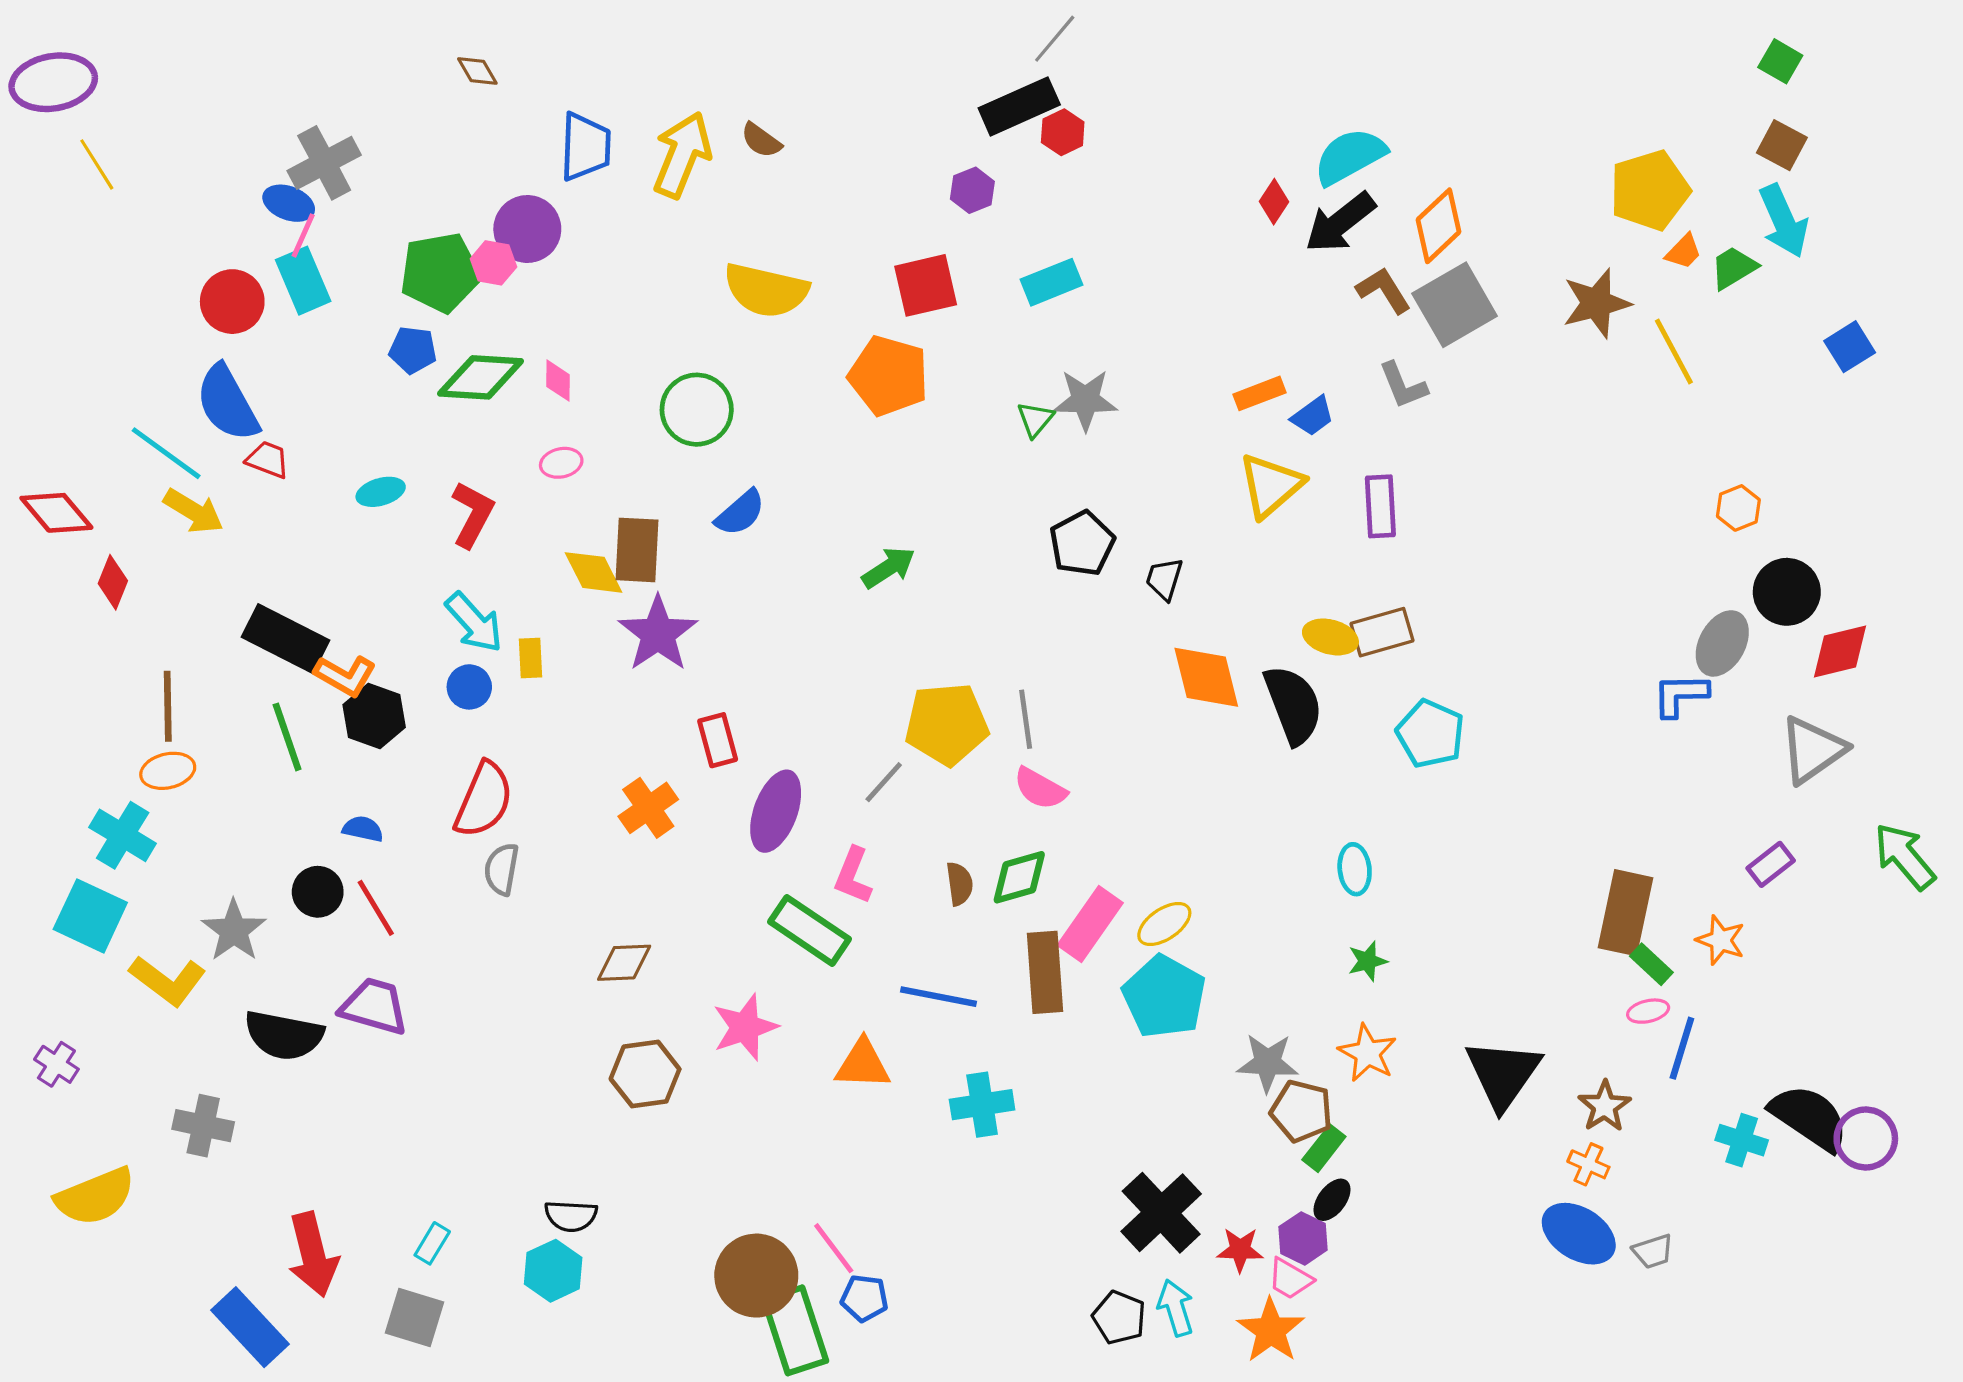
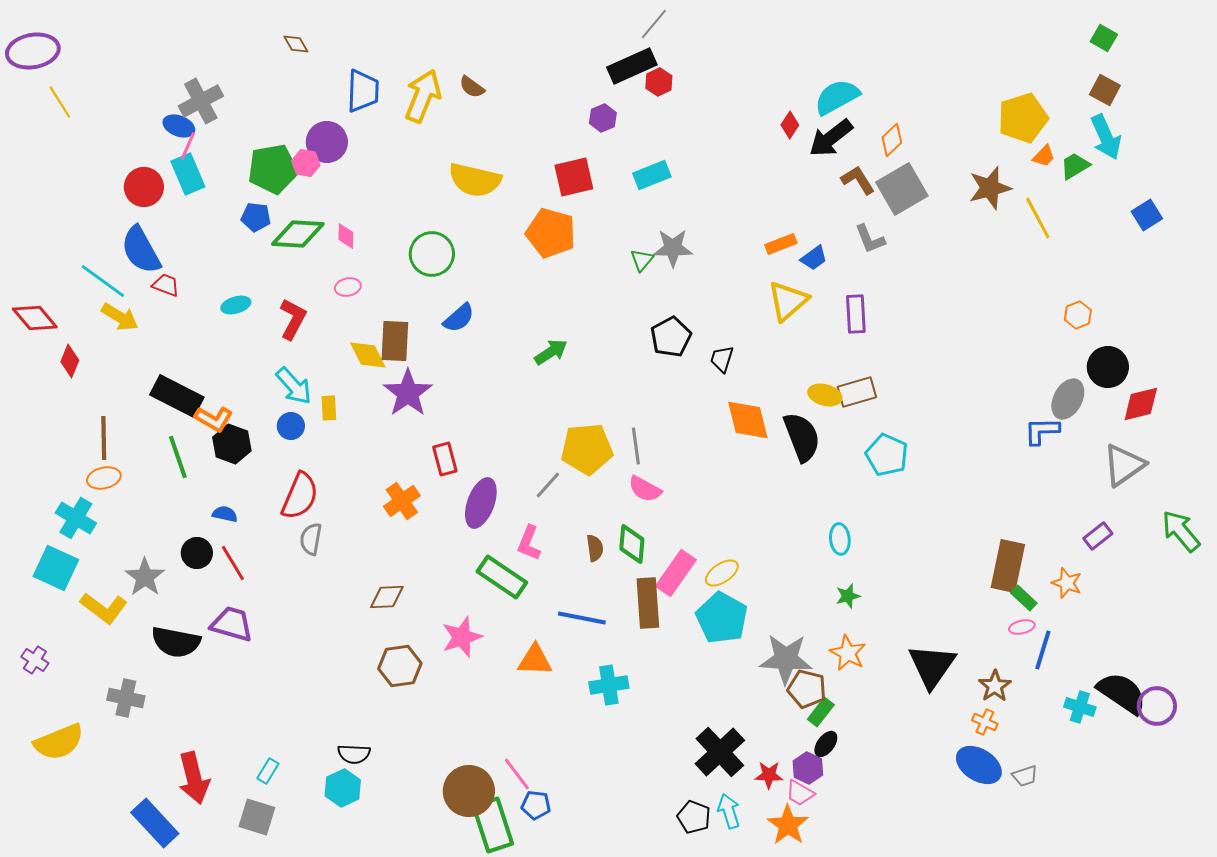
orange diamond: (1438, 226) -> (892, 140), size x0.7
green diamond: (1019, 877) -> (632, 544), turned -69
gray star: (1268, 1063) -> (786, 659), size x1.4

